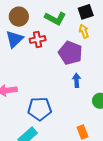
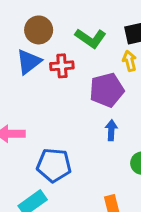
purple pentagon: (70, 53) -> (107, 90), turned 30

